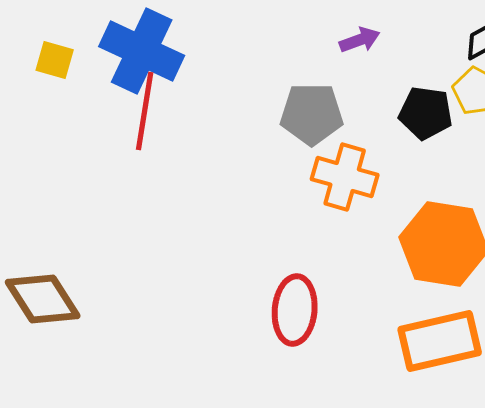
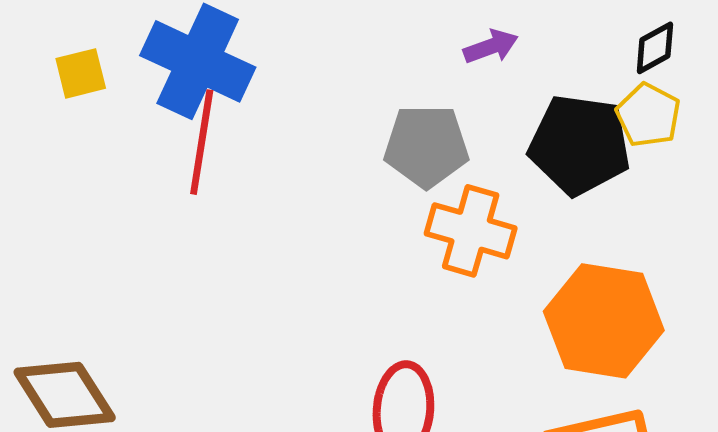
yellow square: (55, 60) -> (81, 73), turned -30
black pentagon: (426, 113) -> (580, 145), size x1.4

